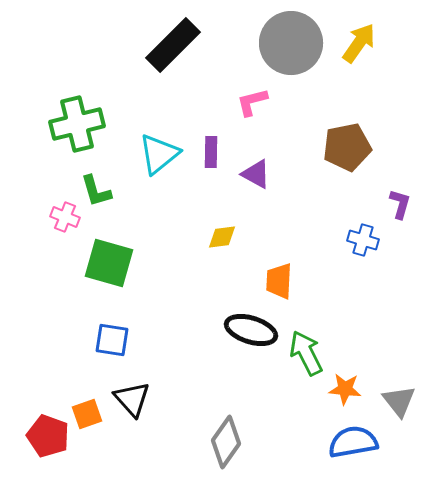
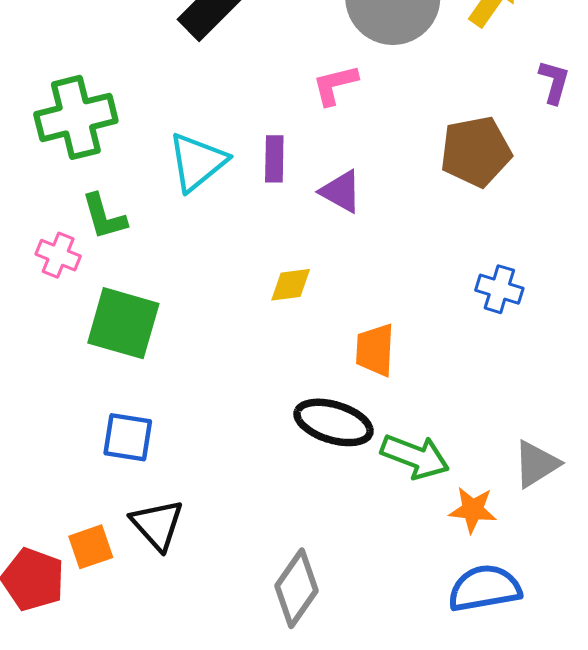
purple L-shape: (400, 204) -> (554, 82), moved
green arrow: (306, 353) -> (415, 456), turned 138
gray triangle: (399, 401) -> (536, 464), moved, turned 36

